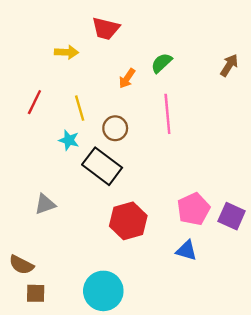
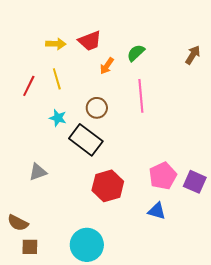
red trapezoid: (106, 29) -> (90, 41), moved, turned -35
yellow line: (80, 108) -> (57, 79), moved

